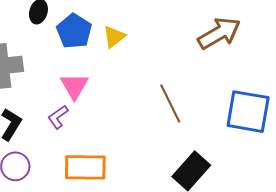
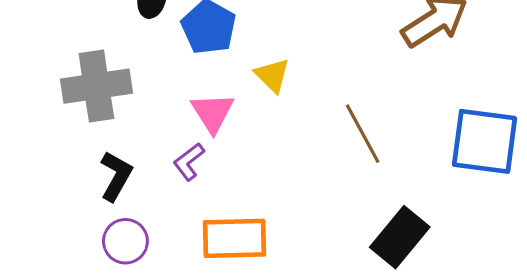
yellow triangle: (114, 37) -> (272, 75), moved, turned -35

